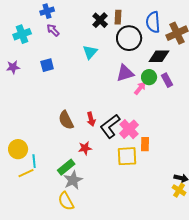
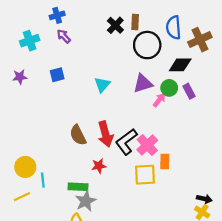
cyan triangle: (90, 52) -> (102, 85), moved
red arrow: (91, 119) -> (105, 134), size x1.6
green rectangle: (66, 167) -> (78, 187), turned 42
yellow line: (26, 173) -> (22, 197), moved

